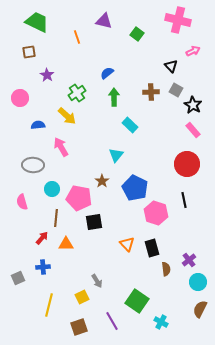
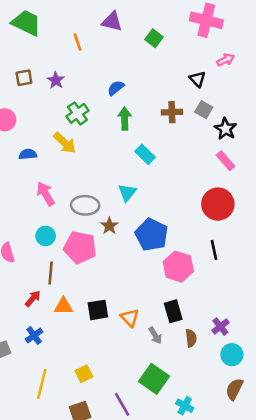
brown square: (29, 52) -> (24, 78), moved
purple star: (47, 75) -> (56, 80), moved
pink arrow: (61, 147) -> (46, 194), moved
gray ellipse: (33, 165) -> (85, 205), moved
black square: (94, 222) -> (98, 310), moved
orange triangle: (127, 244) -> (130, 318), moved
blue cross: (43, 267) -> (34, 335), turned -32
gray arrow: (97, 281) -> (155, 335), moved

